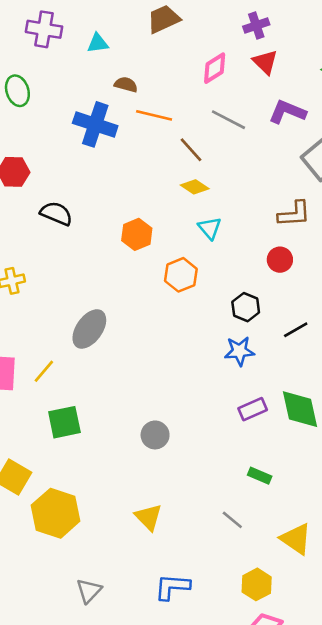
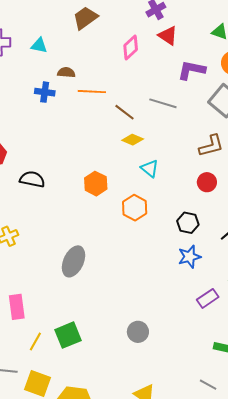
cyan triangle: (98, 43) -> (39, 45), turned 30
gray line: (229, 120) -> (163, 103), moved
blue cross: (95, 124) -> (45, 92), moved, size x0.6
yellow line: (44, 371) -> (35, 342), moved

